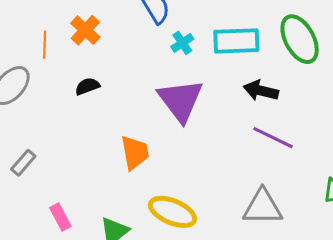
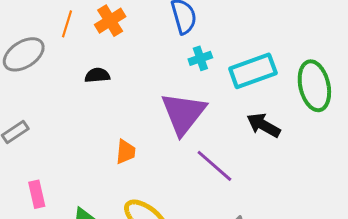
cyan rectangle: (236, 41) -> (253, 71), turned -33
purple line: (273, 138) -> (214, 166), moved
orange trapezoid: (135, 153) -> (126, 152), size x0.7

